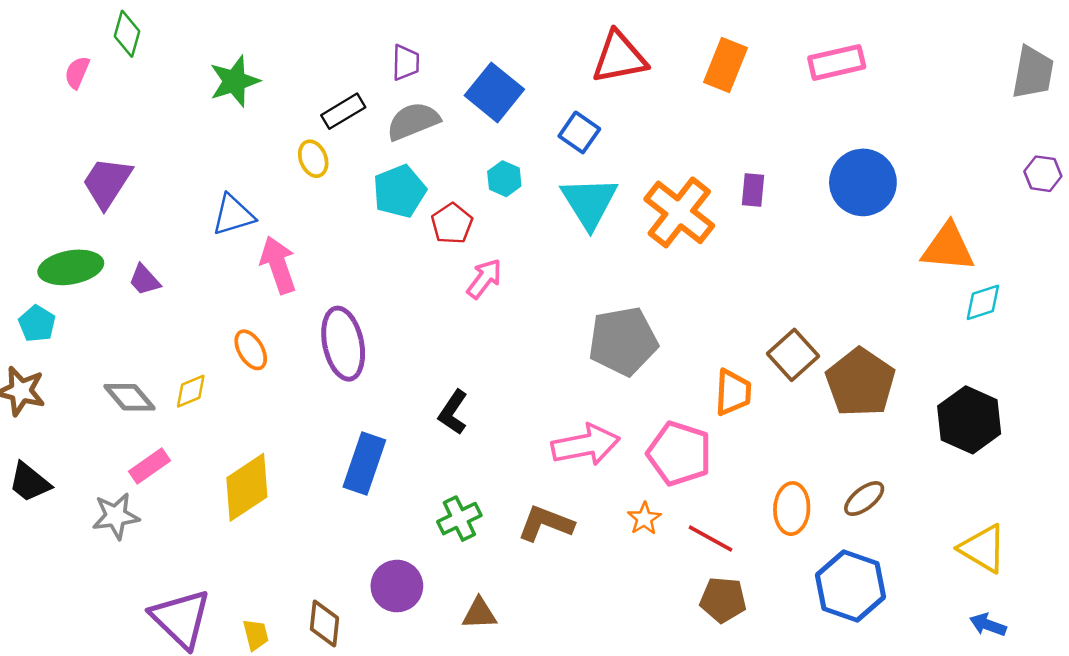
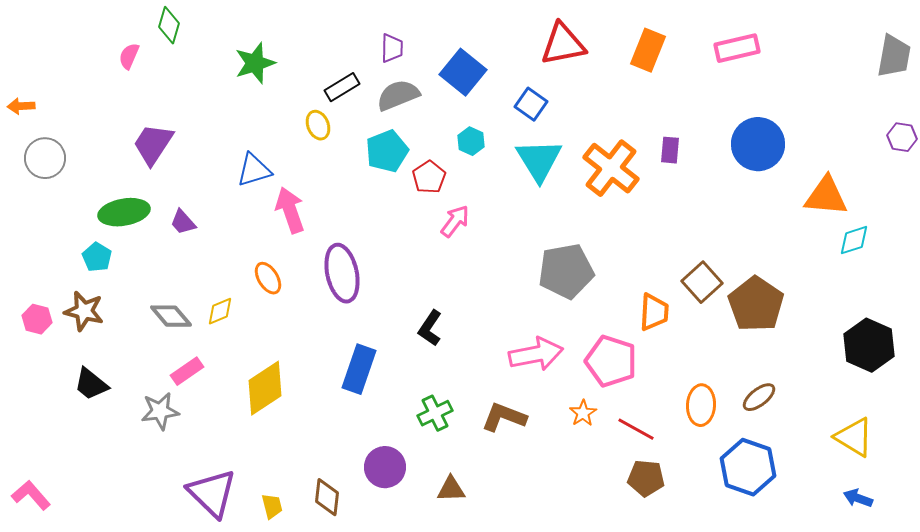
black hexagon: (969, 420) -> (869, 345), moved

